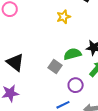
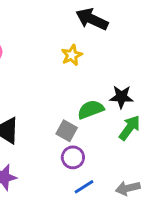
purple circle: (76, 85) -> (73, 157), moved

